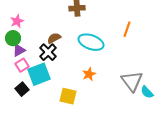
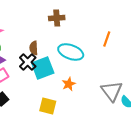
brown semicircle: (54, 38) -> (34, 48), turned -64
cyan square: (39, 74) -> (43, 68), moved

